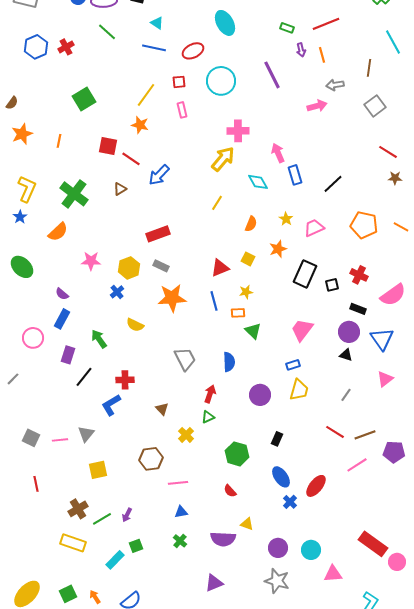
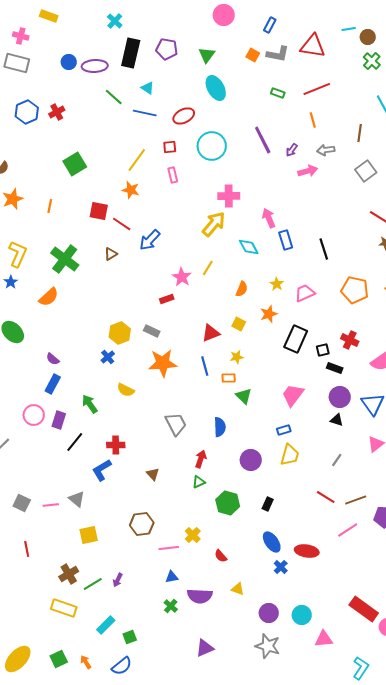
green line: (107, 32) -> (114, 97), moved
purple arrow: (301, 50) -> (292, 150), moved, turned 48
black line: (333, 184) -> (324, 249), turned -65
red rectangle: (158, 234) -> (167, 299), moved, size x0.6
pink star: (91, 261) -> (182, 277), moved, turned 30
black rectangle: (358, 309) -> (335, 368), moved
pink circle: (33, 338) -> (34, 415), moved
gray triangle: (86, 434) -> (77, 499), turned -30
yellow cross: (186, 435) -> (193, 535), moved
green hexagon: (237, 454) -> (228, 503), moved
red ellipse: (316, 486) -> (307, 551), turned 60
purple semicircle: (223, 539) -> (200, 596), moved
green square: (136, 546) -> (130, 637), moved

